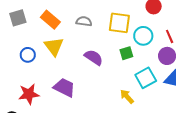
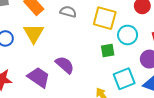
purple semicircle: (94, 57) -> (65, 65), moved

